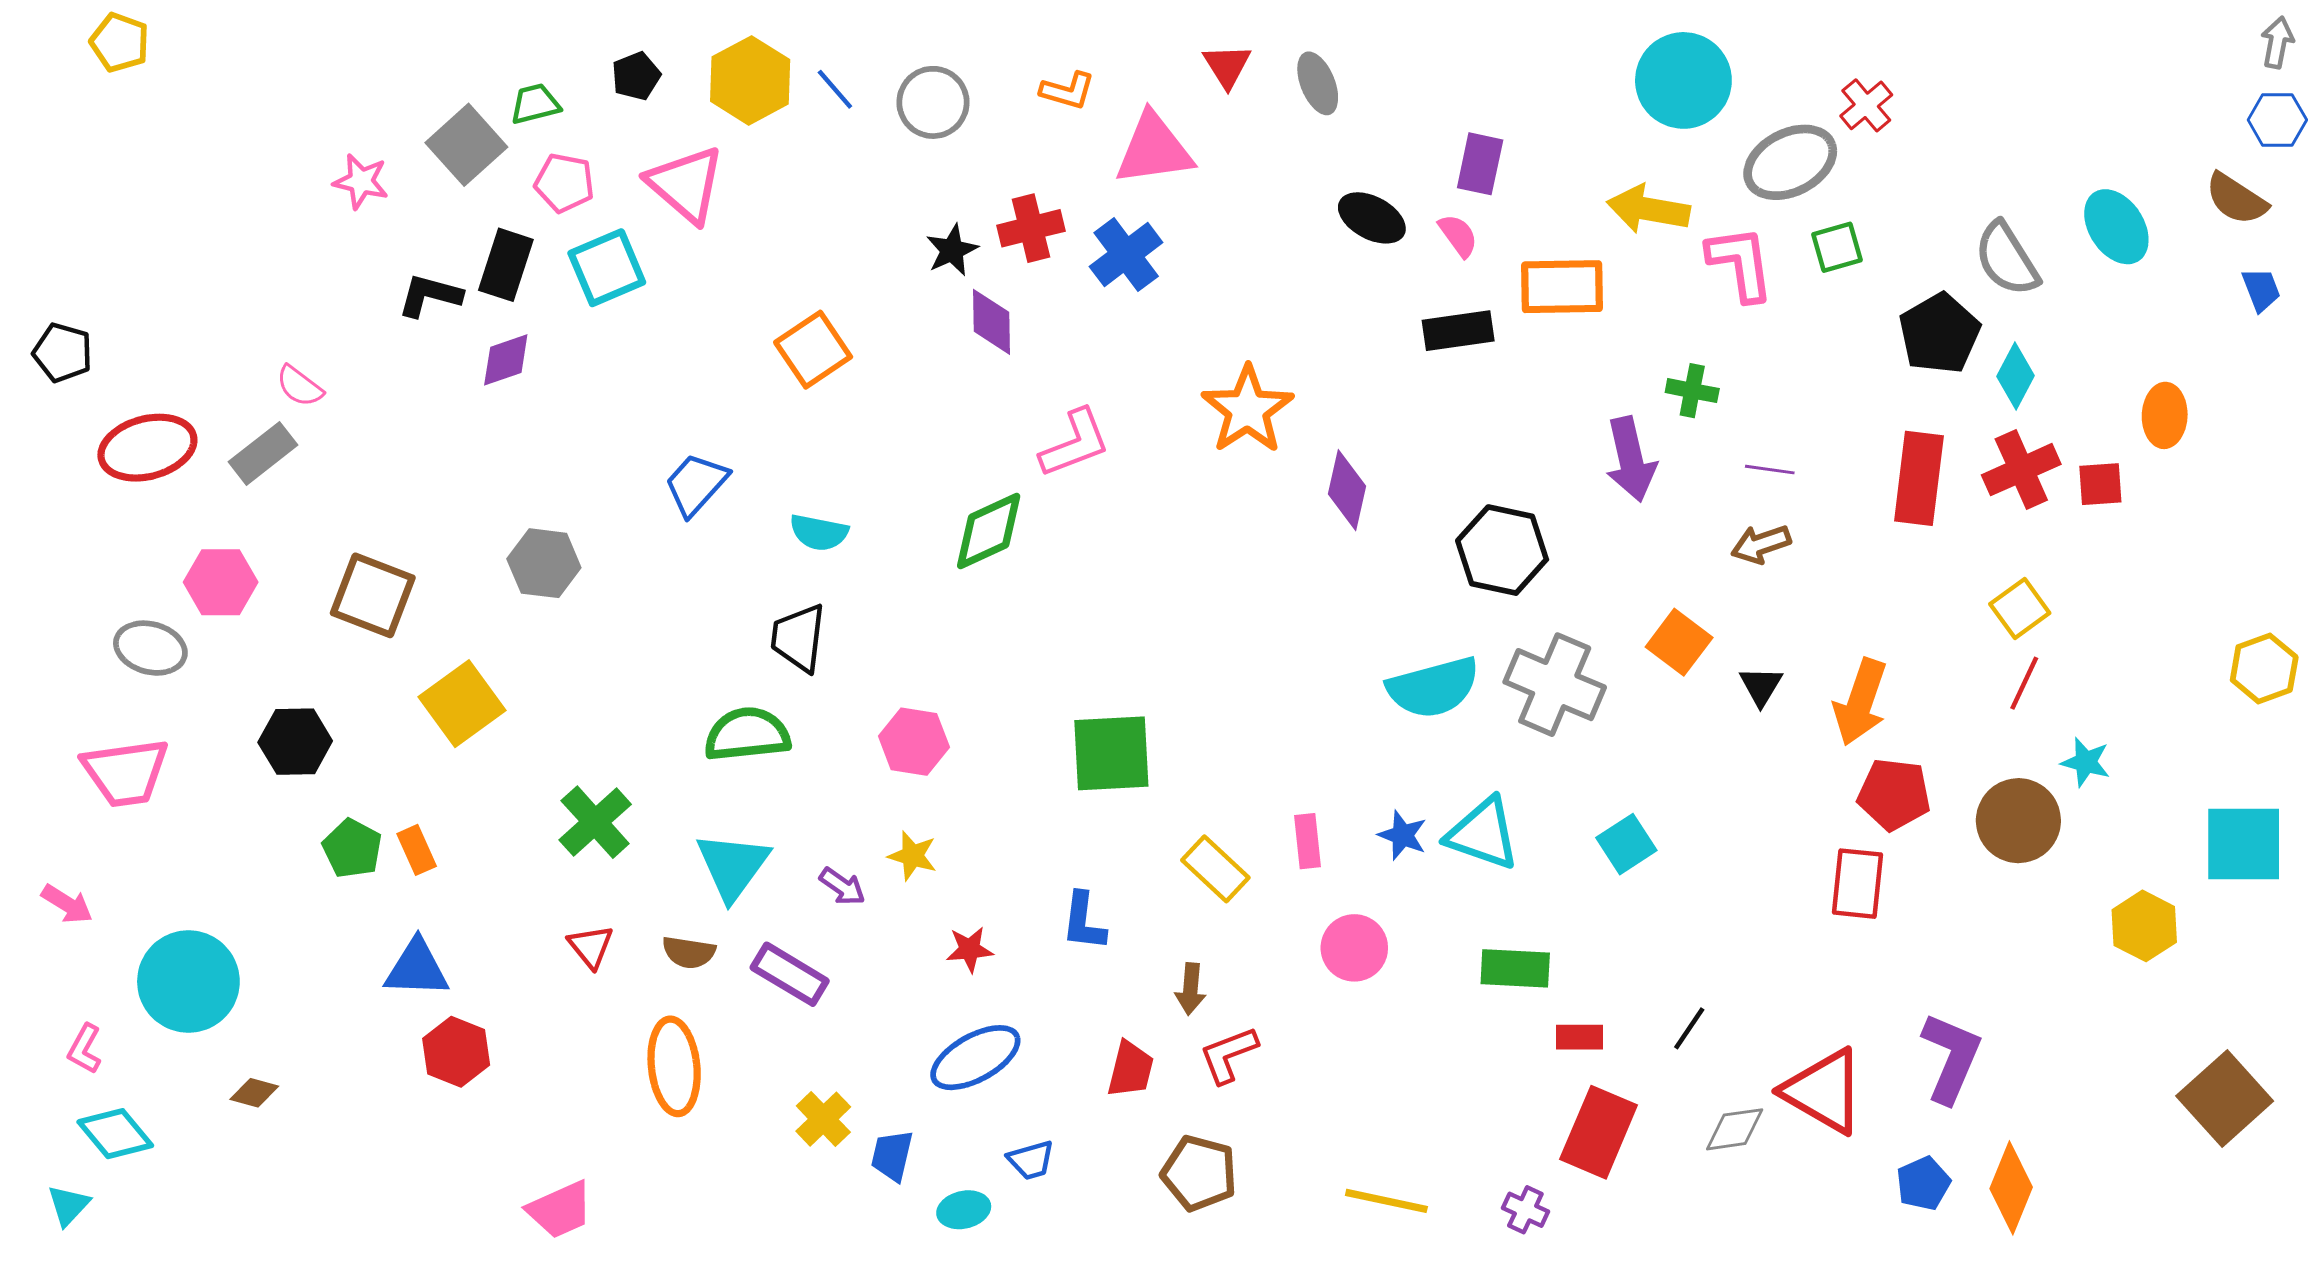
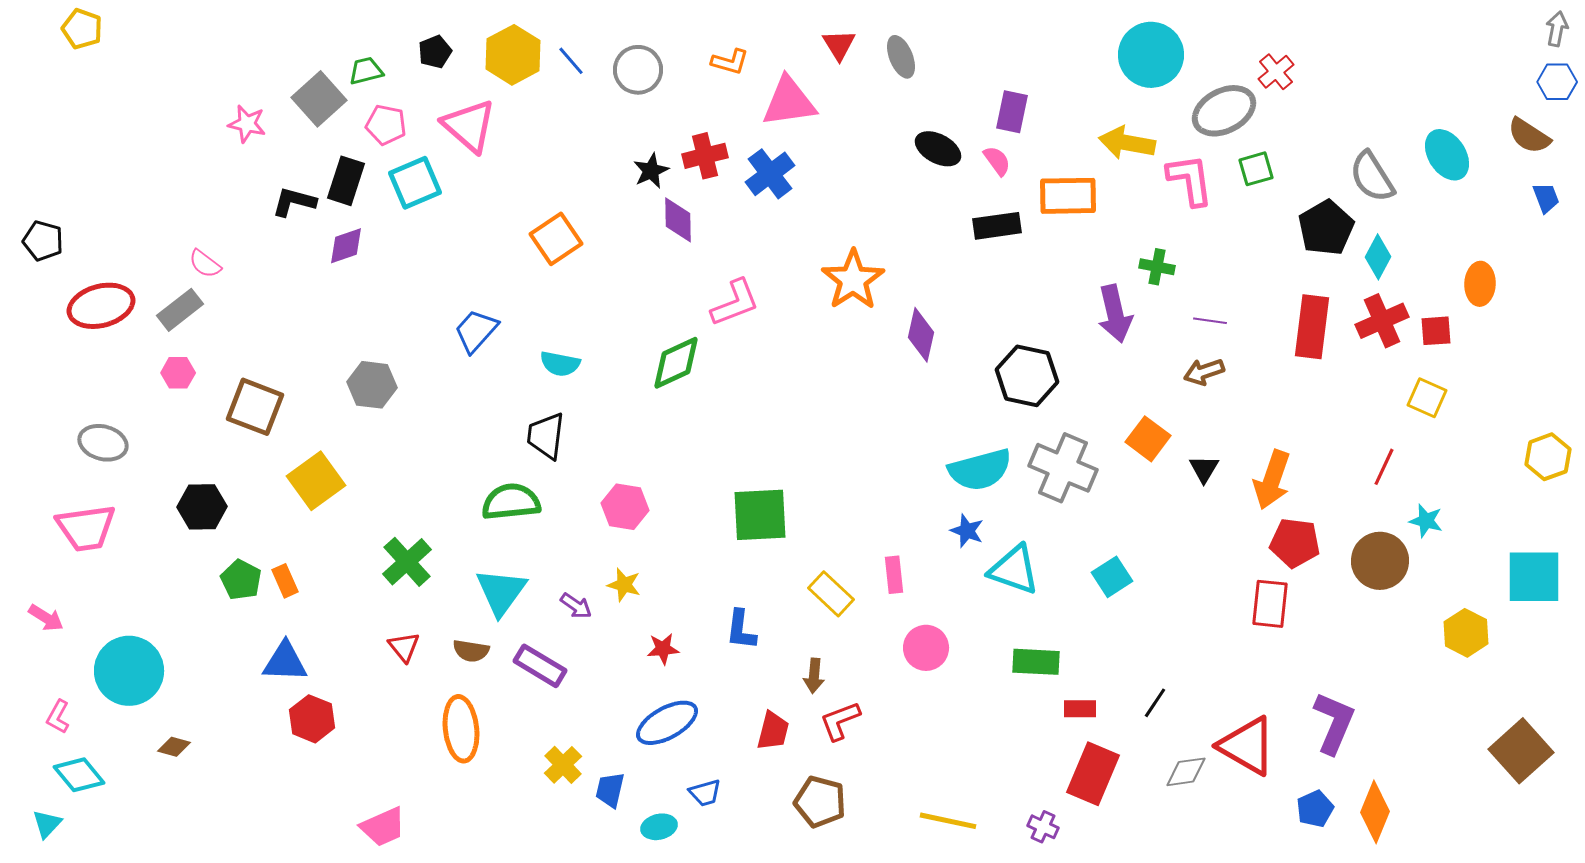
pink hexagon: (221, 582) -> (178, 373), moved, size x0.7
yellow square: (2020, 609) -> (1427, 398), moved, turned -30
blue star: (1403, 835) -> (967, 531), moved

